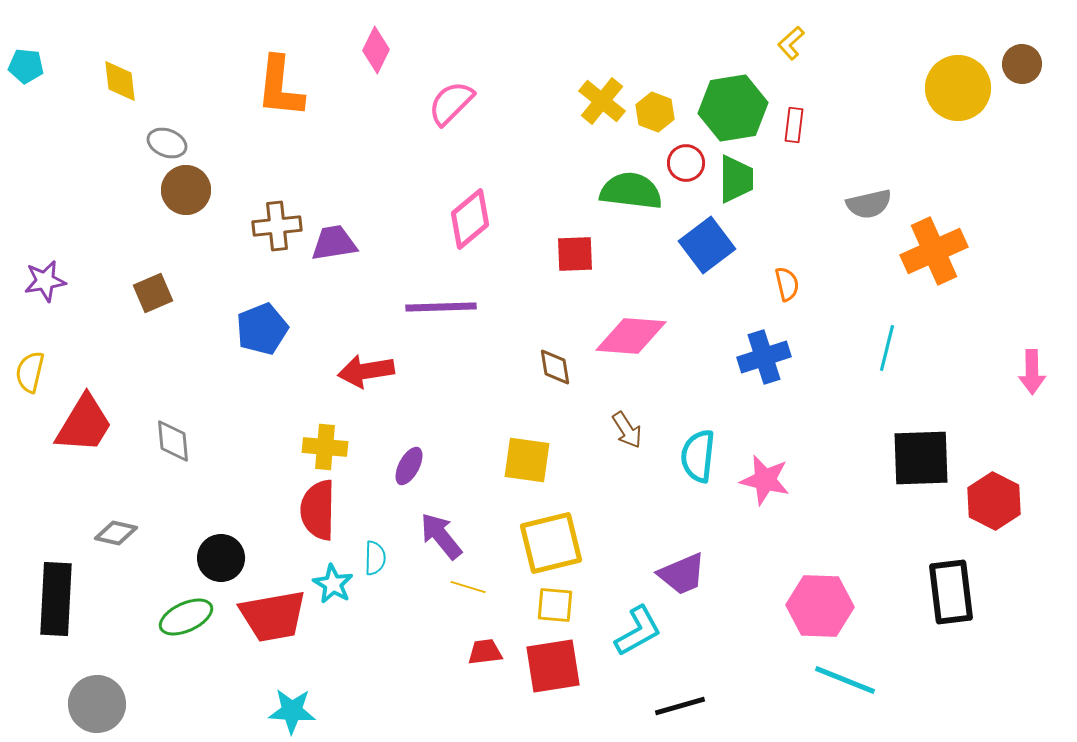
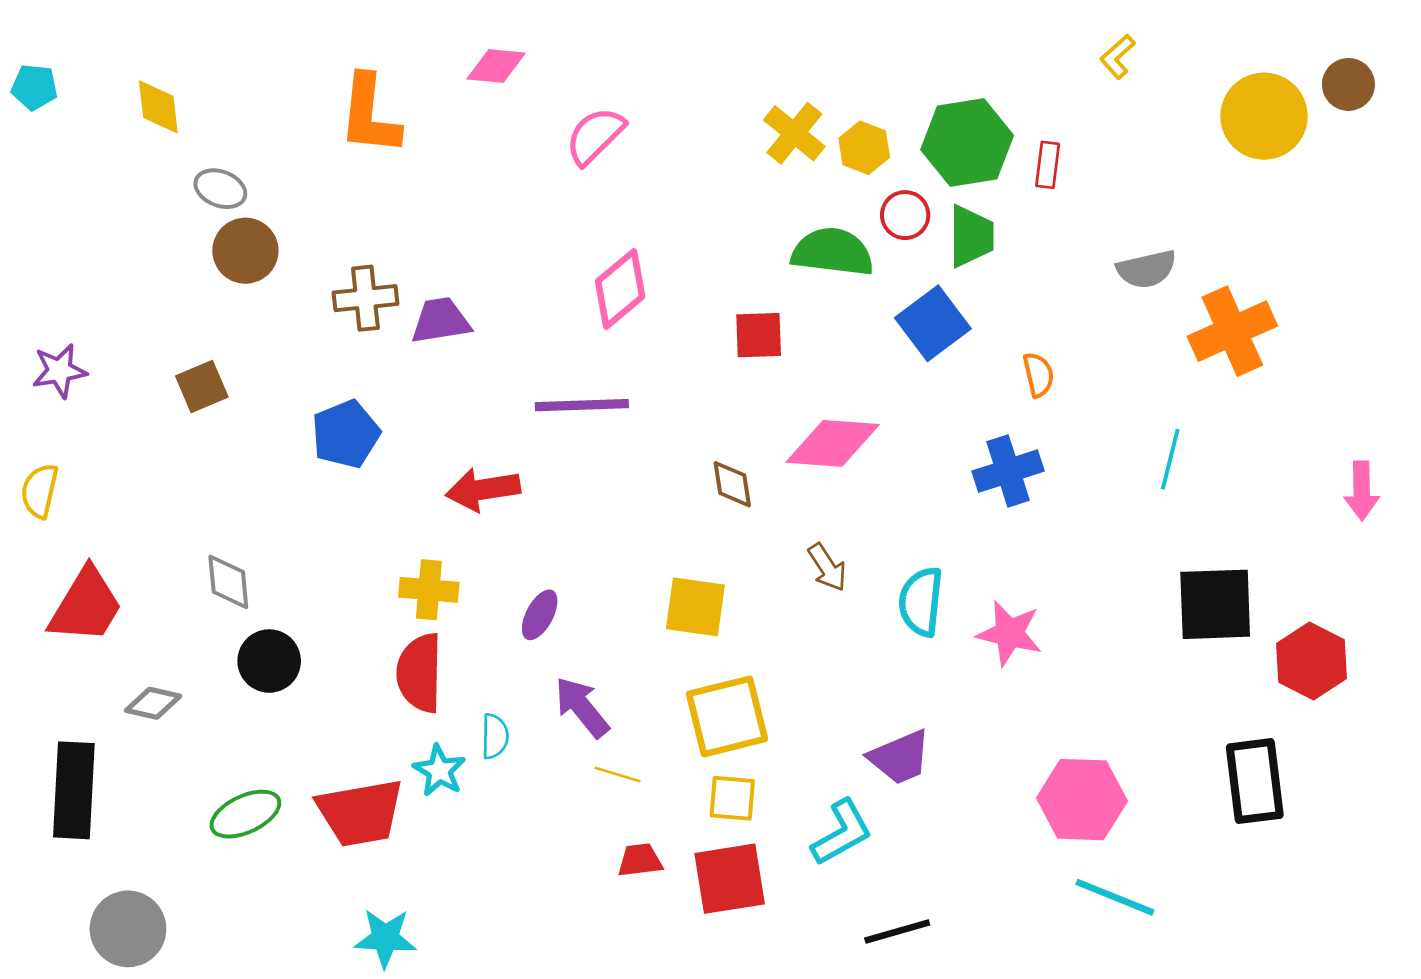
yellow L-shape: (791, 43) -> (1118, 57), moved
pink diamond: (376, 50) -> (496, 66), turned 69
red trapezoid: (84, 424) -> (86, 606), moved
black circle: (221, 558) -> (269, 661), moved

